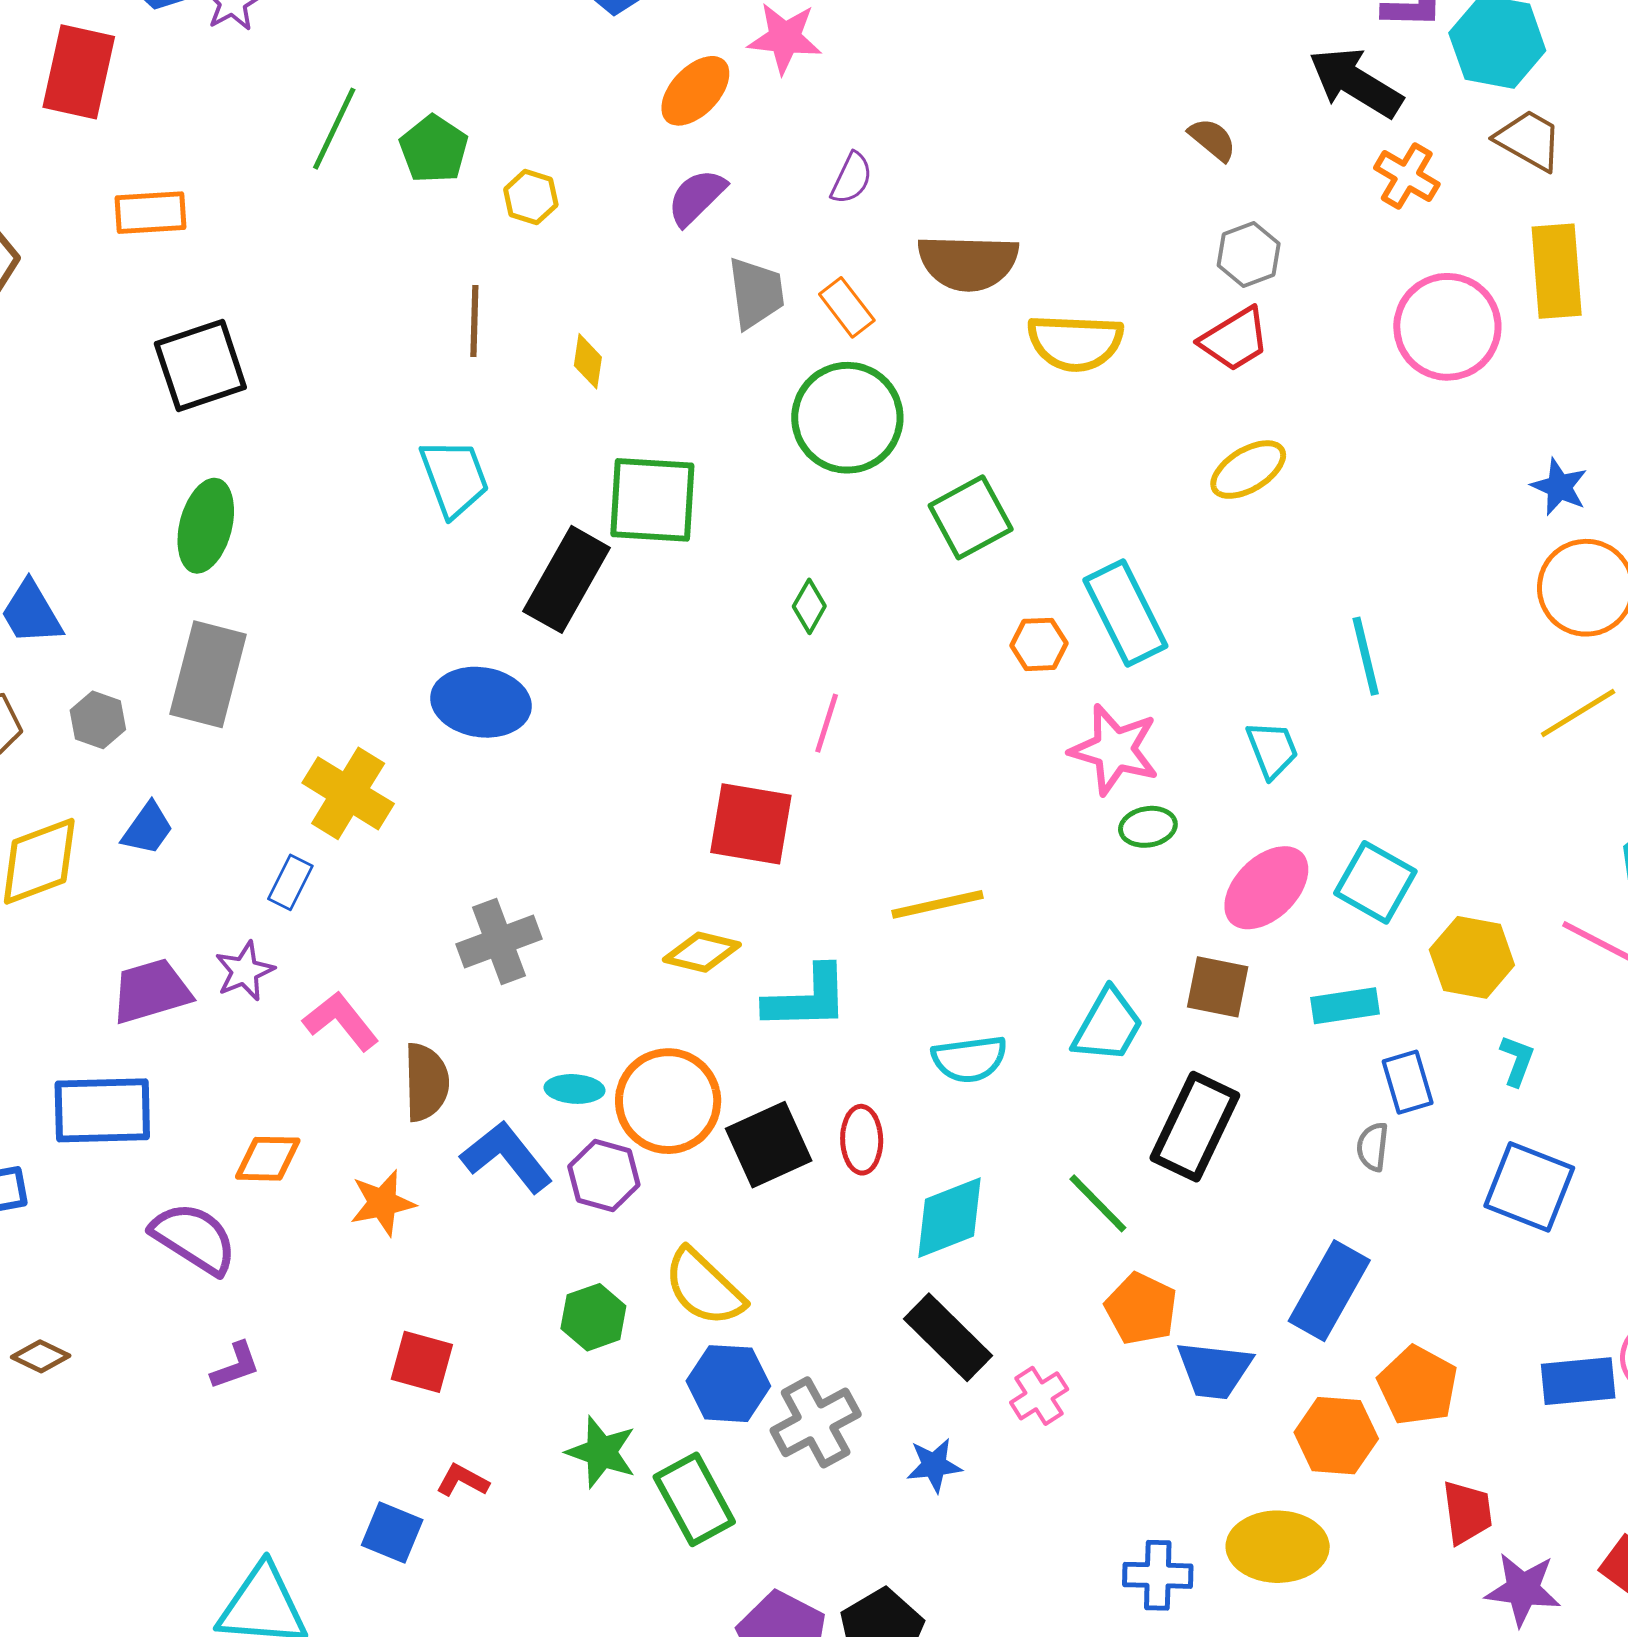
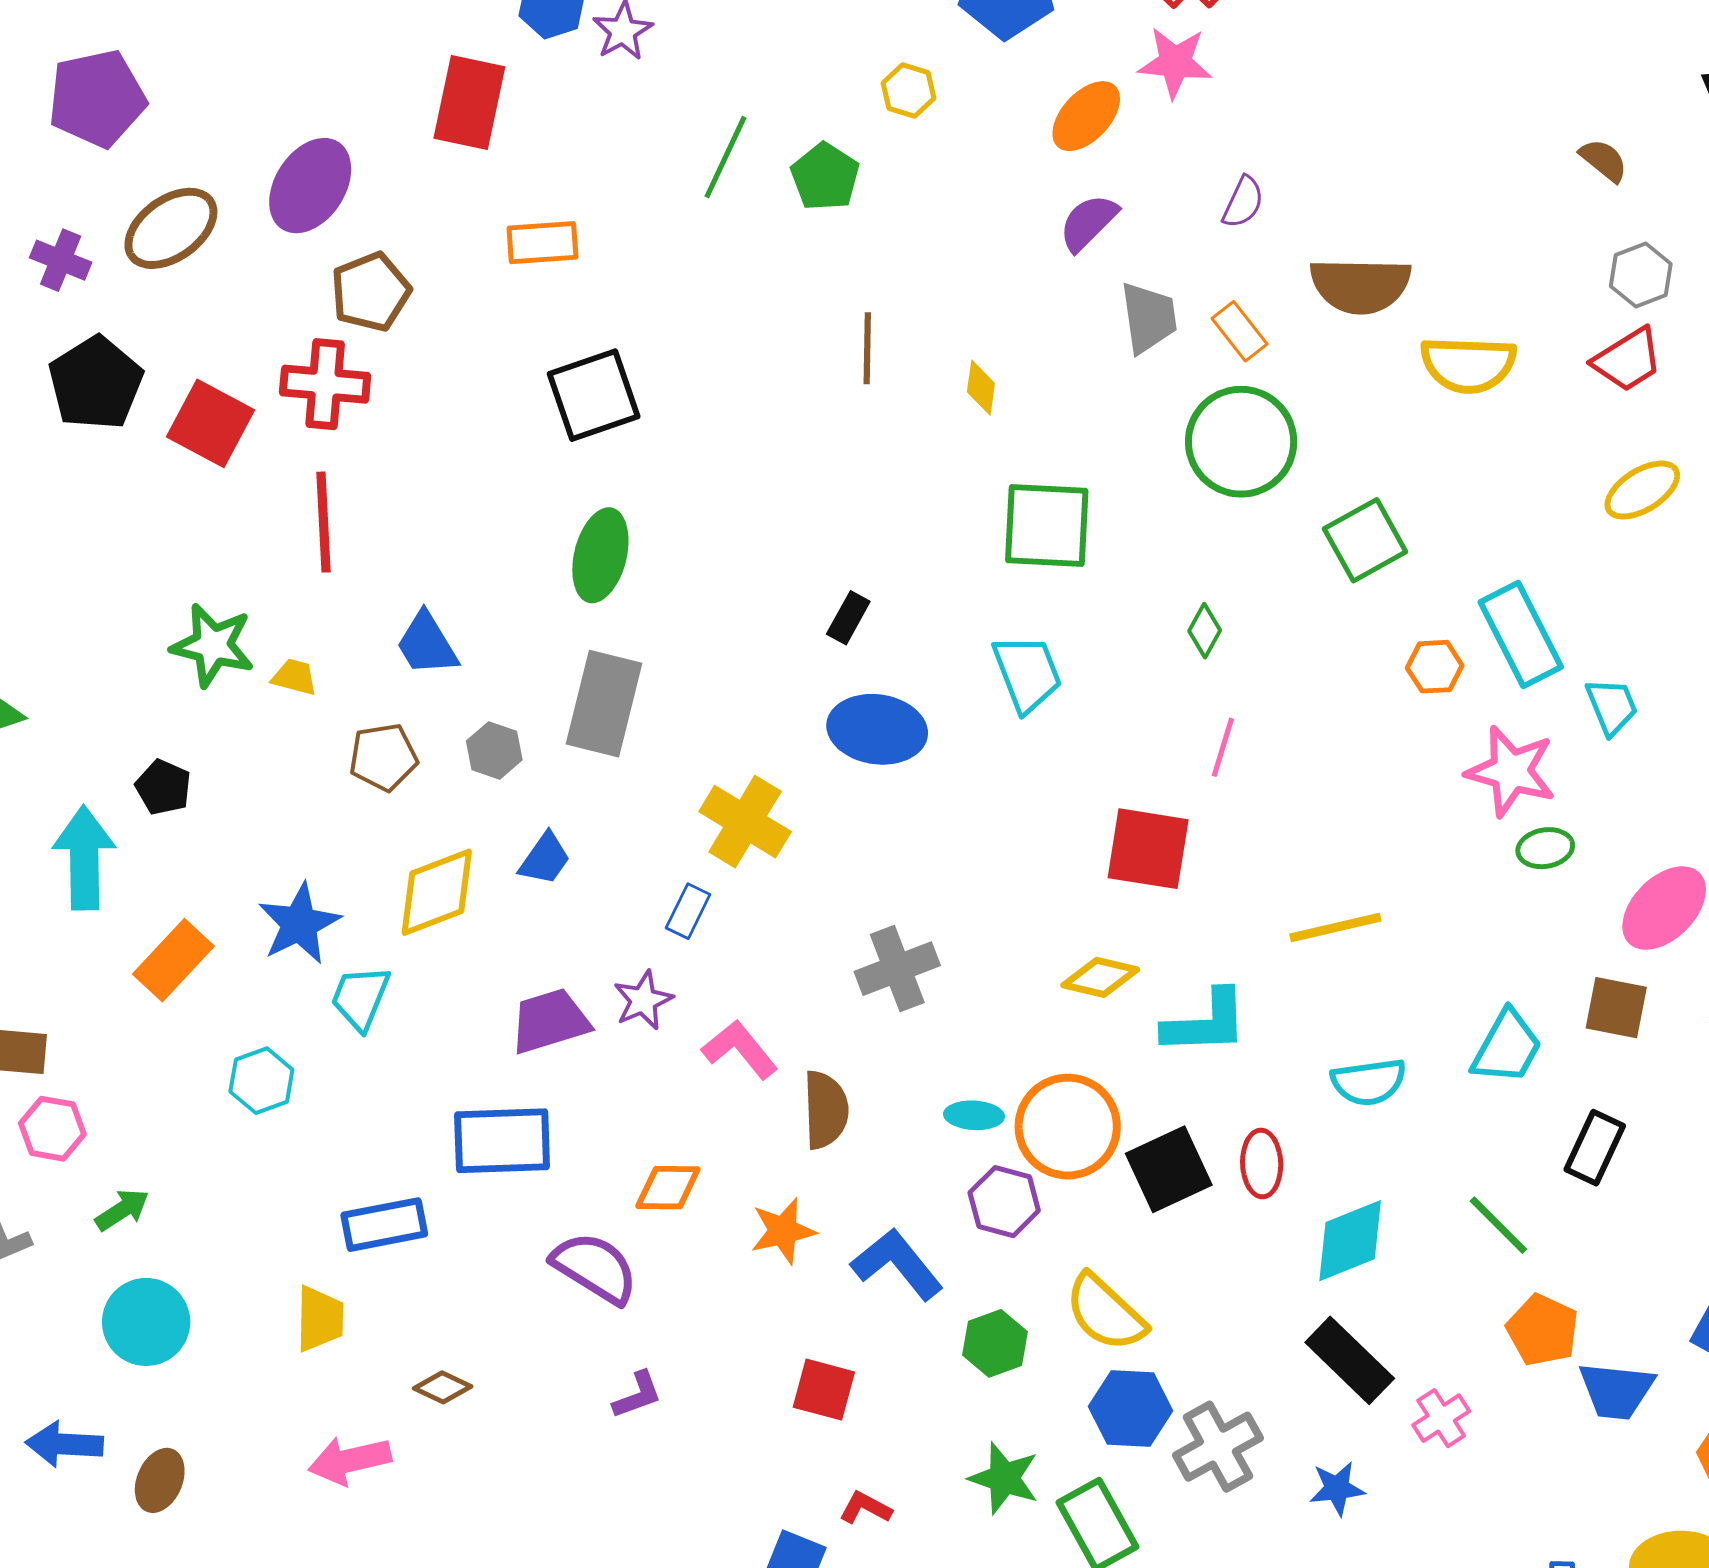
yellow hexagon: (531, 197) -> (909, 91), moved
cyan trapezoid: (454, 478) -> (1027, 673), moved
black rectangle: (567, 579) -> (848, 618), moved, size x0.5
cyan trapezoid: (1272, 750) -> (1612, 706), moved
black rectangle: (1195, 1127) -> (1595, 1148), size x0.7
blue L-shape: (507, 1157) -> (897, 1264), moved

